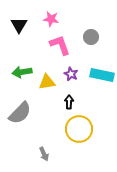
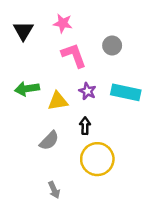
gray semicircle: (20, 113) -> (49, 141), moved, size x0.7

